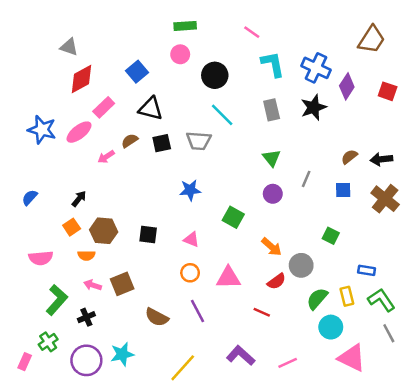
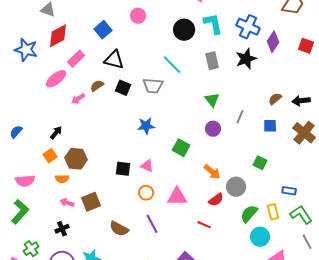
black circle: (215, 75) -> (184, 30), moved
blue star: (42, 130) -> (26, 50), moved
black square: (162, 143) -> (123, 88), turned 35
black square: (148, 235) -> (123, 169), moved
green L-shape: (57, 300) -> (20, 212), moved

